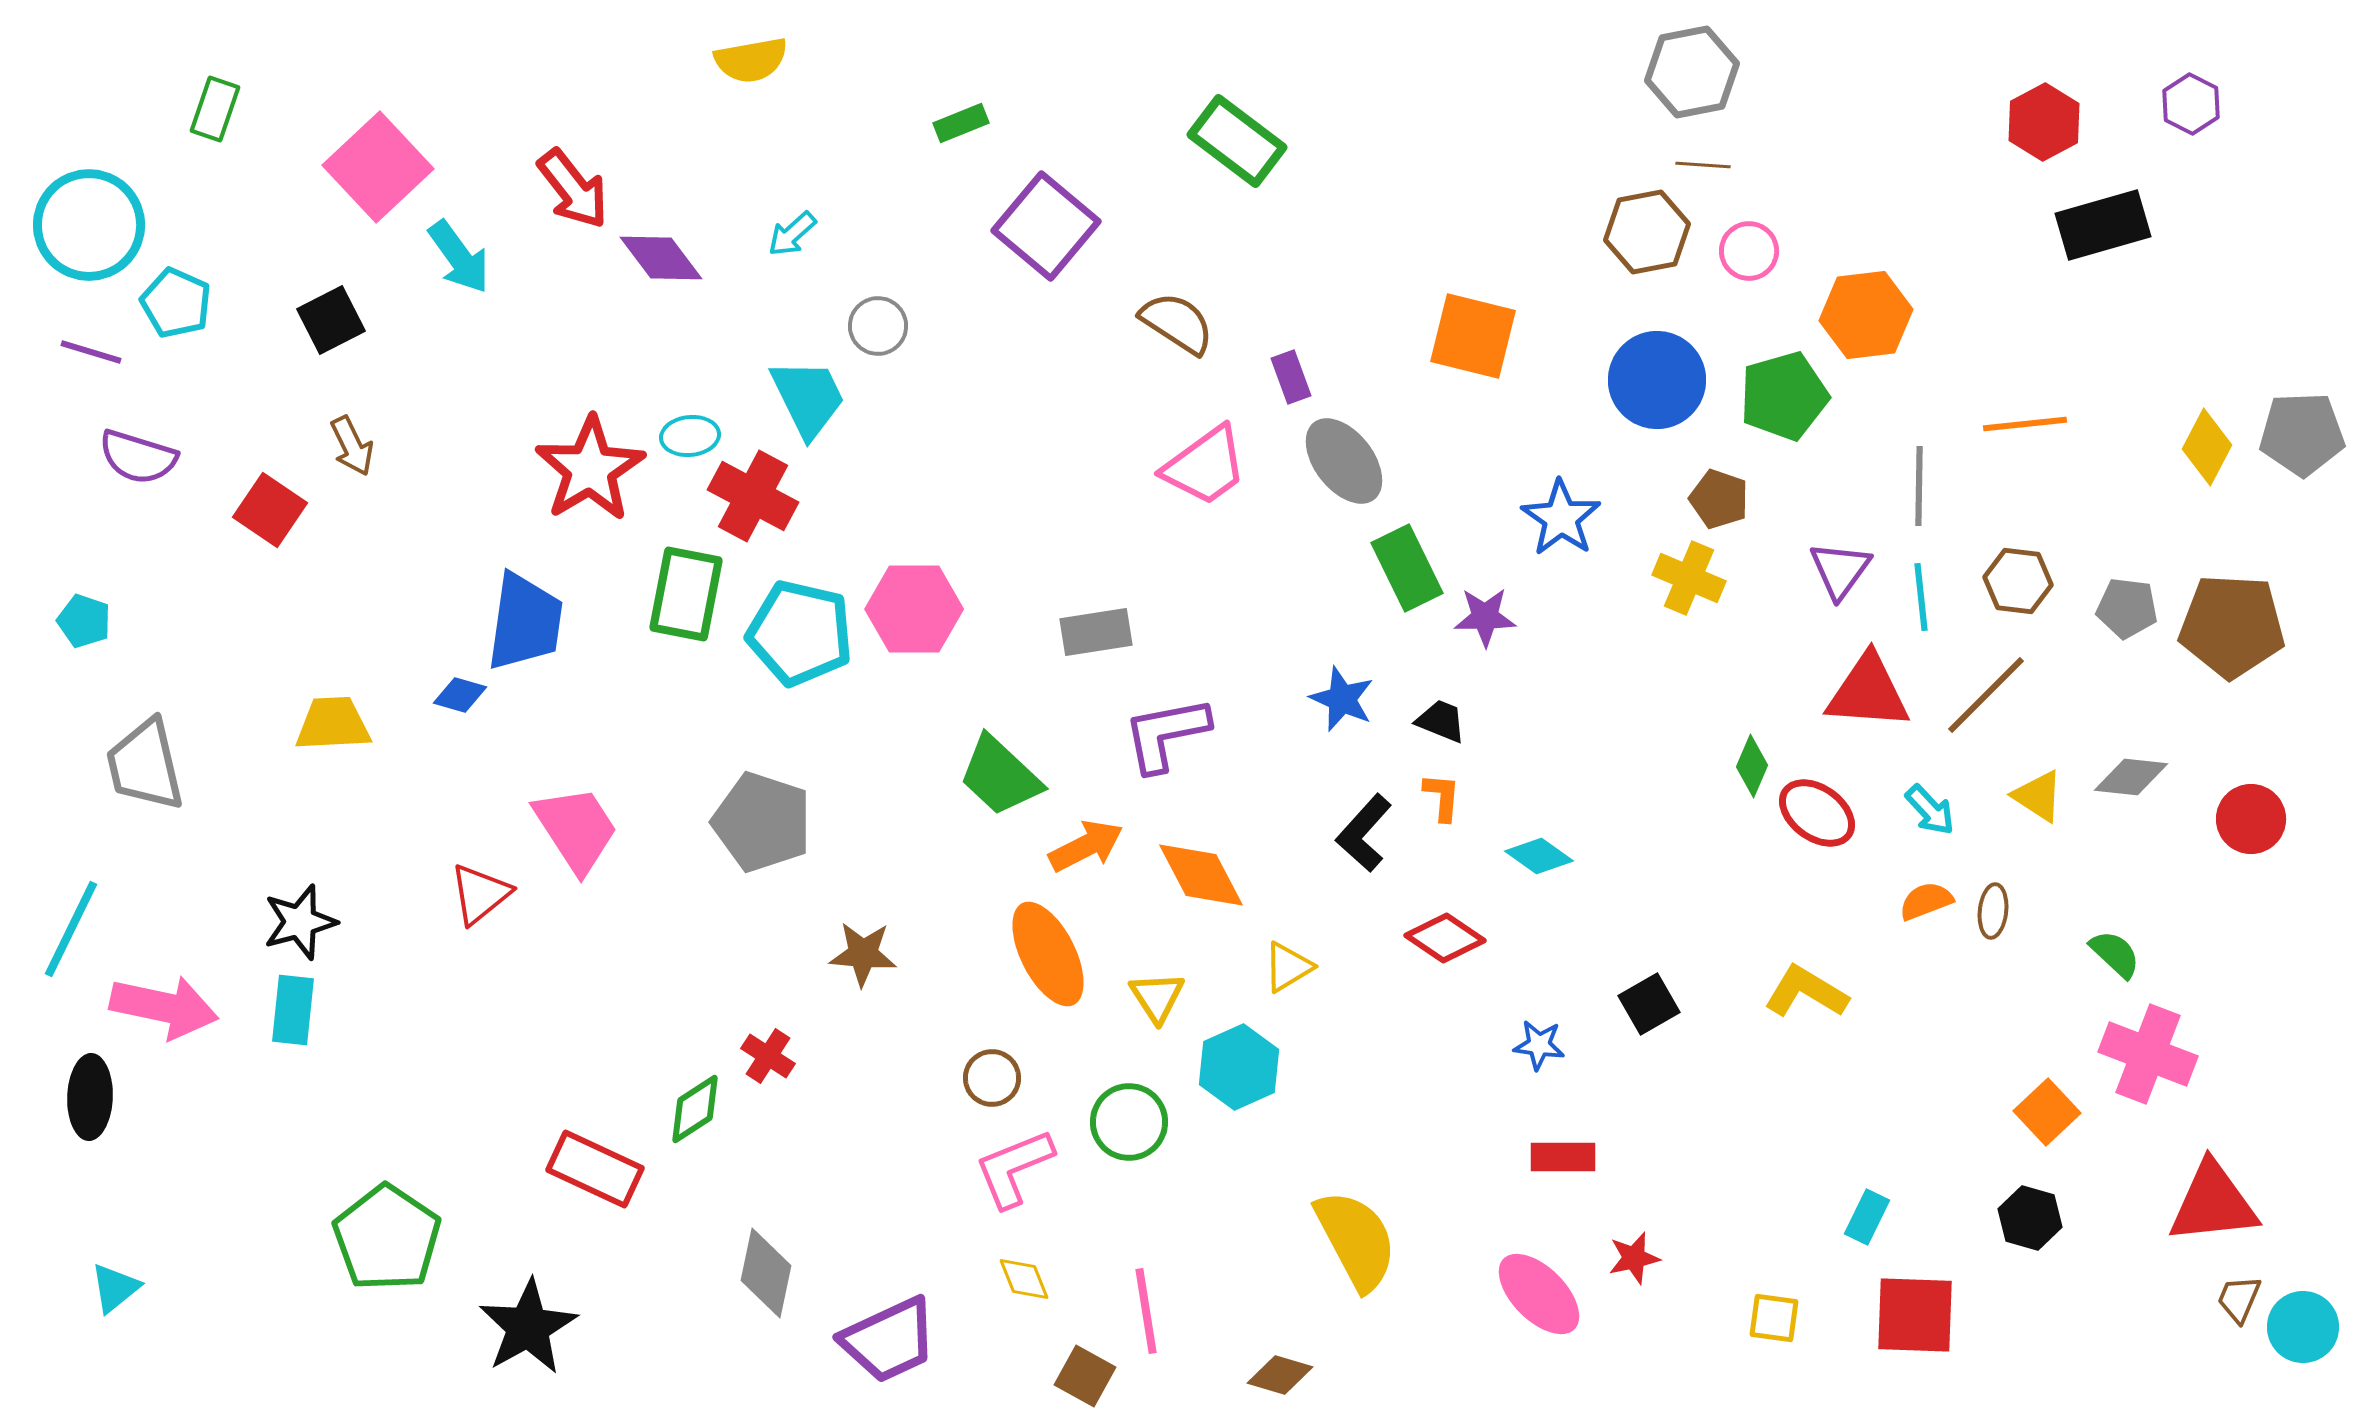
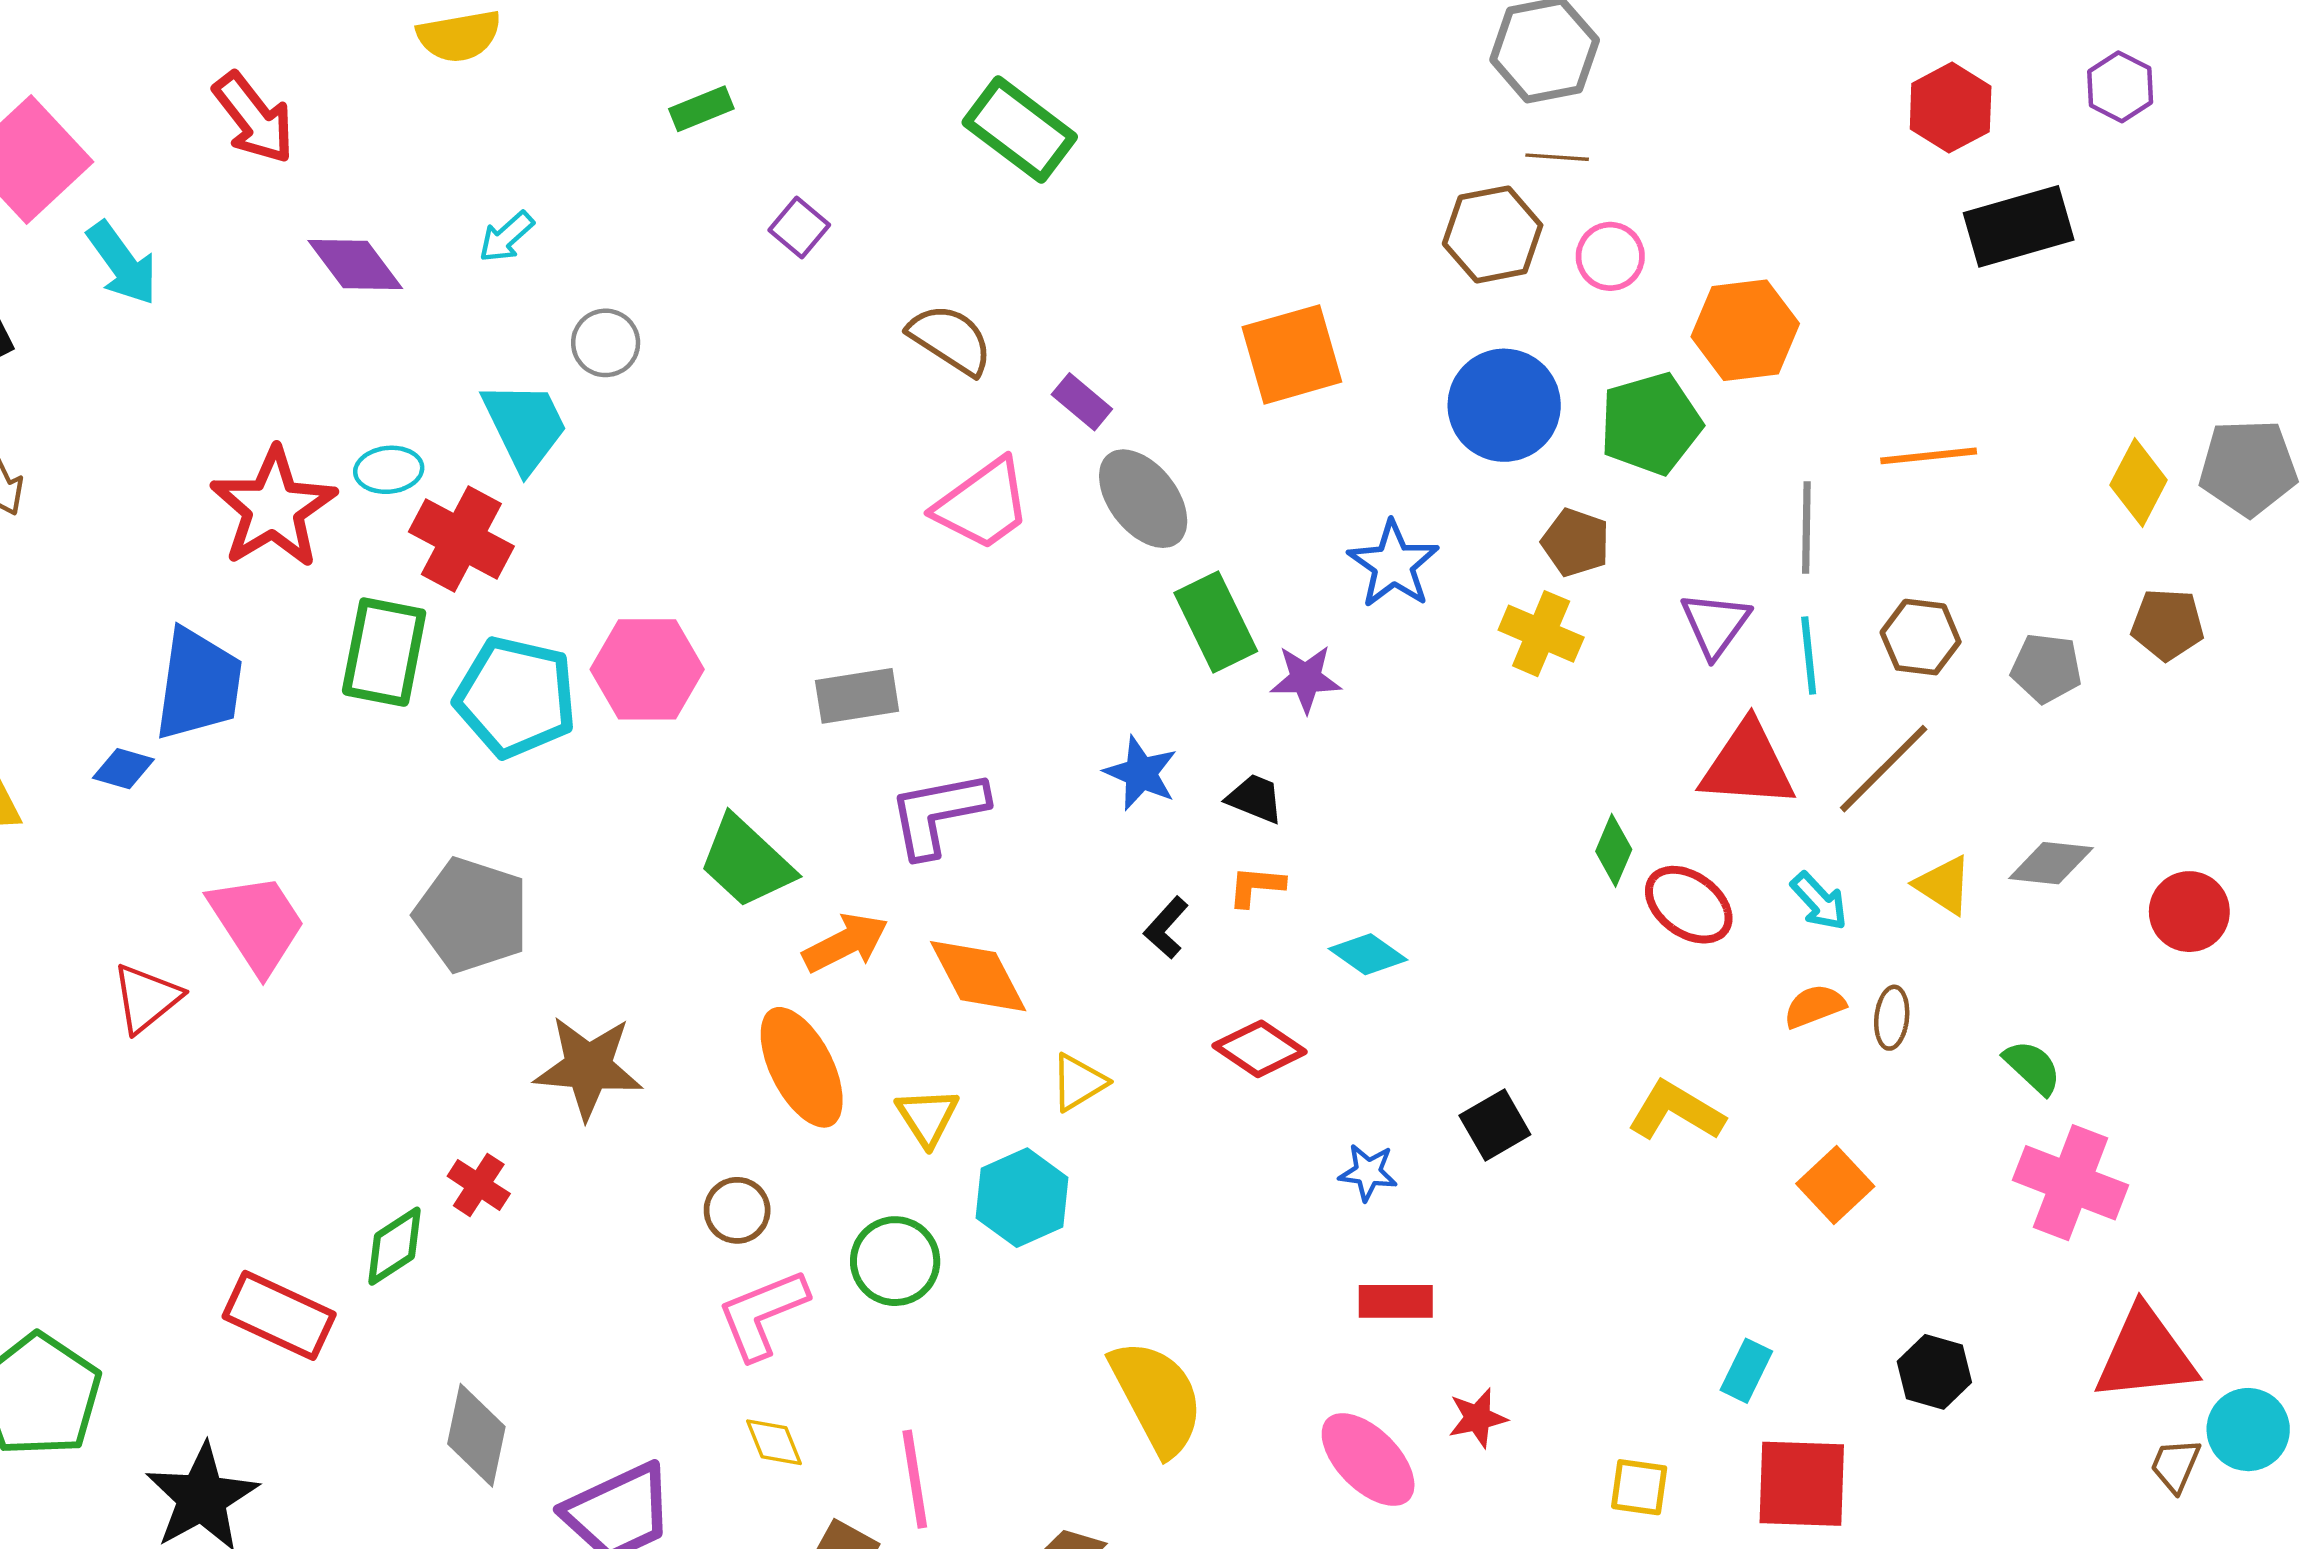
red arrow: (573, 189) -> (254, 118), moved
purple square: (1046, 226) -> (799, 228), size x0.5
orange square: (1473, 336) -> (1292, 354), turned -30
purple rectangle: (1291, 377) -> (1082, 402), turned -30
brown pentagon: (2232, 626) -> (2167, 624), moved, size x0.6
orange L-shape: (1442, 797) -> (1256, 886), turned -90
black L-shape: (1364, 833) -> (1166, 928), size x0.7
brown star: (863, 954) -> (588, 1067), size x1.4
orange square: (2047, 1112) -> (1835, 1185), moved
cyan circle: (2303, 1327) -> (2248, 1430), moved

